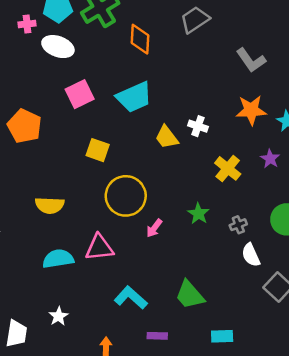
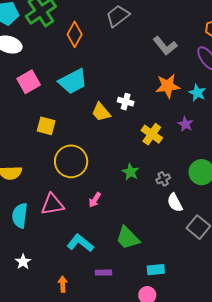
orange diamond: (140, 39) -> (75, 34), turned 30
pink arrow: (154, 228) -> (95, 200), moved
cyan semicircle: (58, 259) -> (20, 215), turned -70

